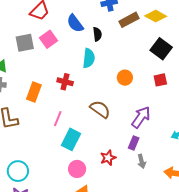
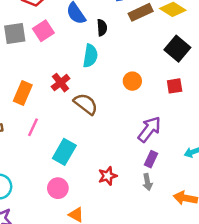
red cross: (65, 82) -> (61, 83), turned 35
brown semicircle: (100, 109) -> (86, 104), moved
pink line: (58, 119) -> (33, 127), moved
purple rectangle: (134, 143) -> (151, 159), moved
pink circle: (77, 169) -> (58, 188), moved

